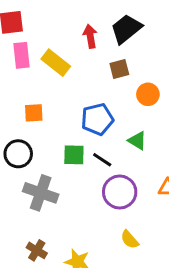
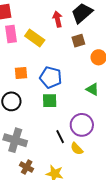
blue pentagon: (97, 119) -> (51, 77), moved, turned 30
black line: (102, 160) -> (60, 137), moved, turned 32
gray cross: (41, 193) -> (15, 140), moved
yellow semicircle: (130, 240) -> (77, 149), moved

